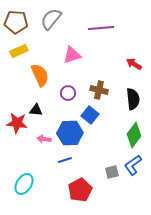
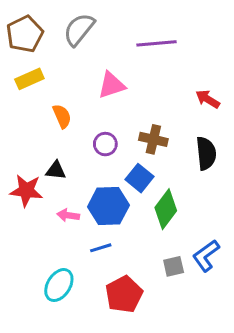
brown pentagon: (16, 22) -> (25, 34), turned -30
orange semicircle: (40, 75) -> (62, 116), size x0.7
green diamond: (134, 135) -> (166, 209), moved
cyan ellipse: (24, 184) -> (59, 285), moved

